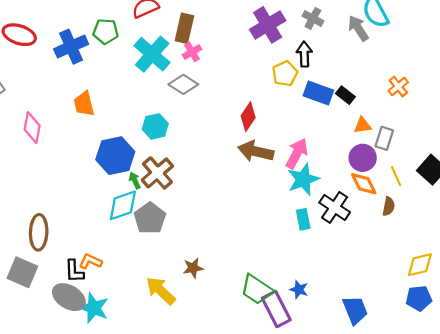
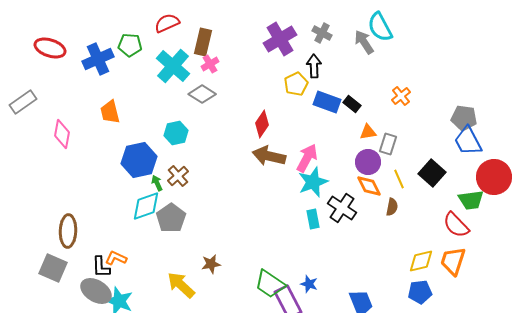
brown cross: (157, 173) -> (178, 176), size x0.7

